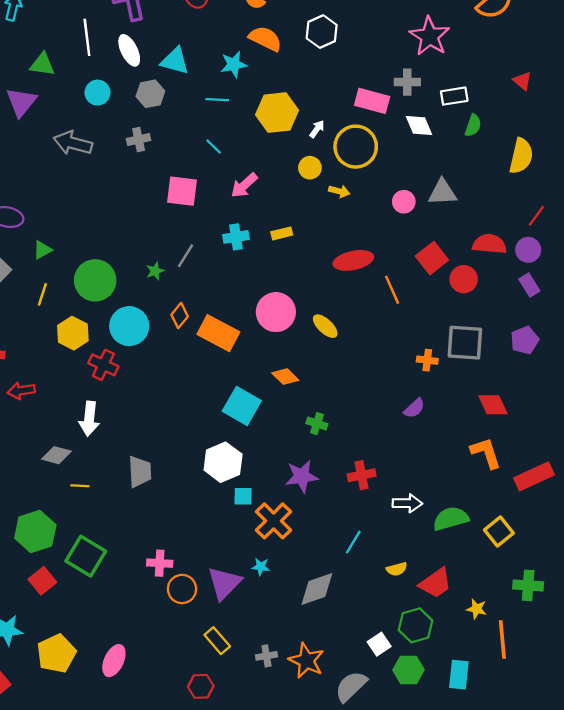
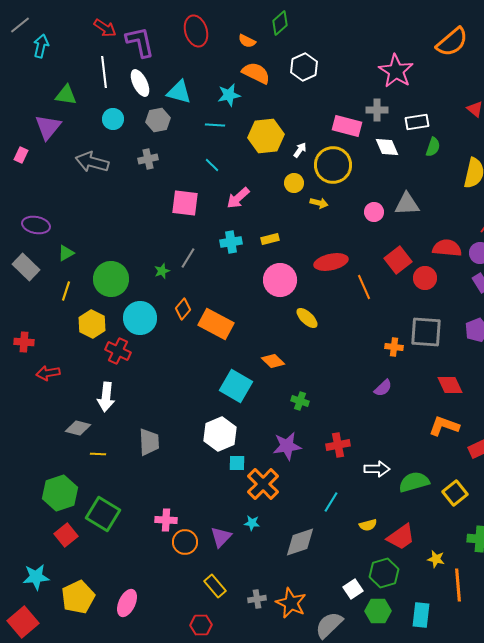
pink circle: (276, 312) -> (280, 280), moved
orange L-shape: (486, 453) -> (444, 426), turned -52
purple triangle: (224, 583) -> (221, 537), size x0.7

